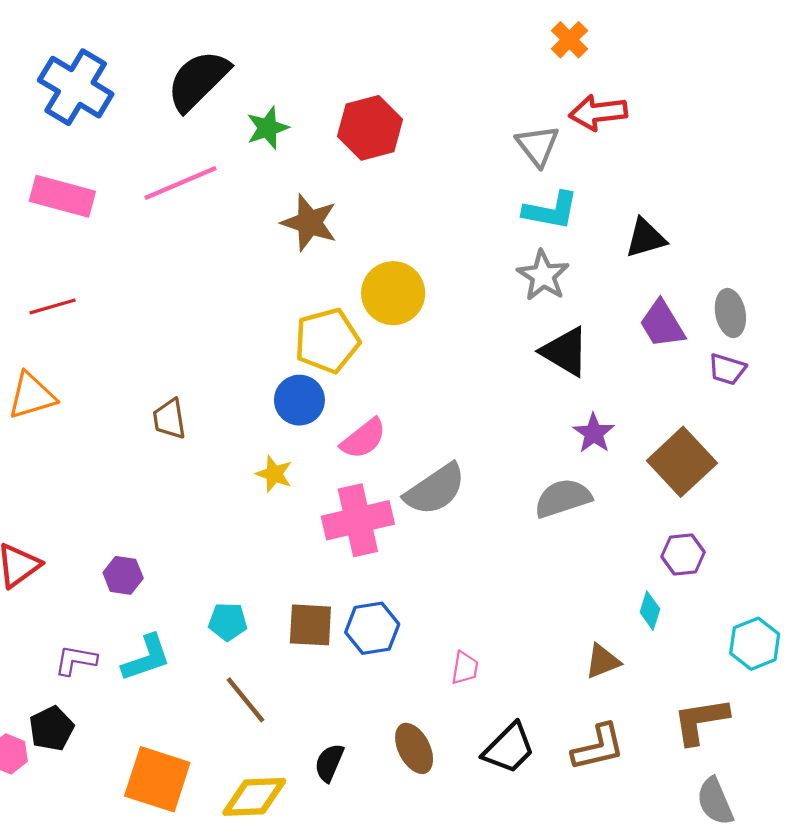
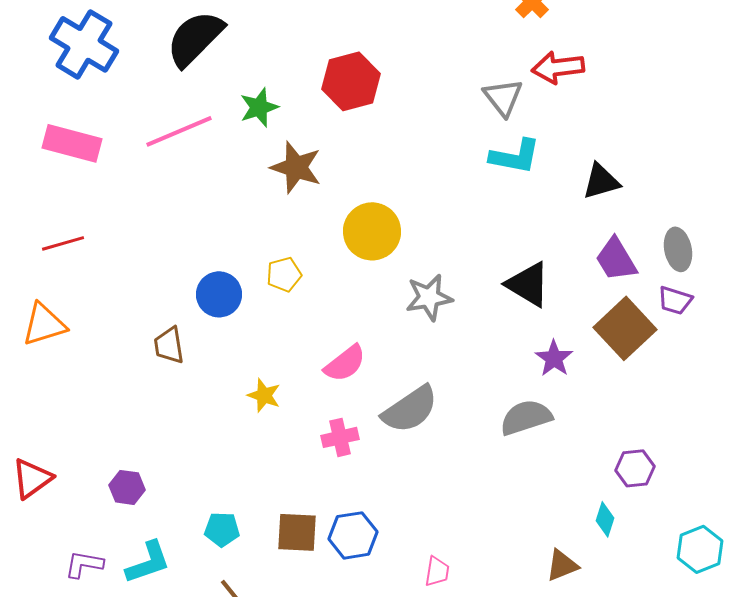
green star: (267, 128) -> (259, 107), moved
gray star: (543, 276) -> (429, 297), moved, turned 30
yellow pentagon: (327, 341) -> (284, 274), moved, size x0.6
blue circle: (299, 400) -> (219, 294), moved
brown square: (682, 462) -> (625, 328), moved
pink cross: (358, 520) -> (340, 437), size x0.6

